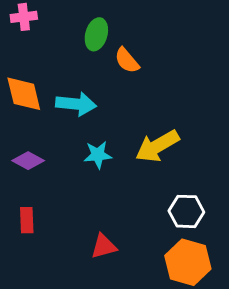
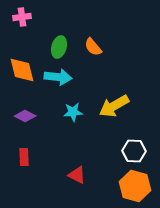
green ellipse: (96, 34) -> (59, 47), moved
red triangle: (104, 246) -> (77, 175), turned 42

